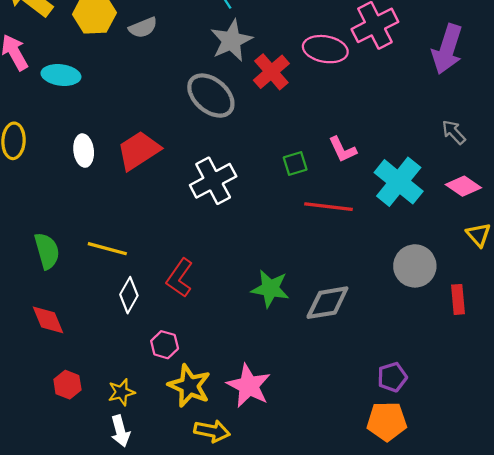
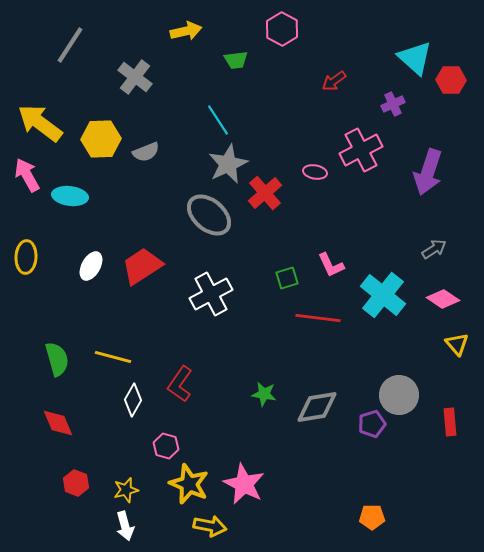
pink ellipse: (325, 49) -> (315, 172), size x0.6
gray arrow: (454, 132) -> (434, 249), turned 100
white ellipse: (84, 151) -> (91, 266), turned 36
gray circle: (415, 266) -> (399, 395), moved
green star: (270, 289) -> (264, 394), size x0.7
red rectangle: (458, 299) -> (450, 422), moved
purple pentagon: (392, 377) -> (372, 424), moved
orange pentagon: (387, 421) -> (372, 517), size x0.7

